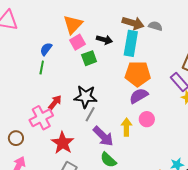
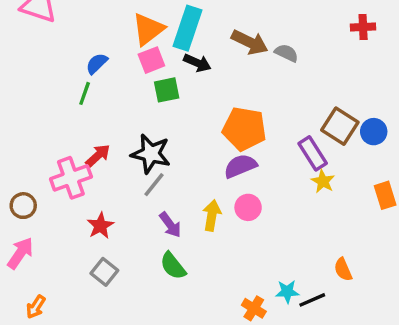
cyan rectangle: (131, 43) -> (187, 28), moved
purple arrow: (103, 136) -> (170, 225), size x0.7
red star: (63, 143) -> (100, 226), size x0.7

